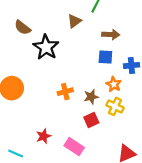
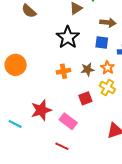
black star: (46, 47) -> (68, 37), moved
brown star: (91, 97) -> (88, 69), moved
red star: (43, 136) -> (41, 110), size x1.5

